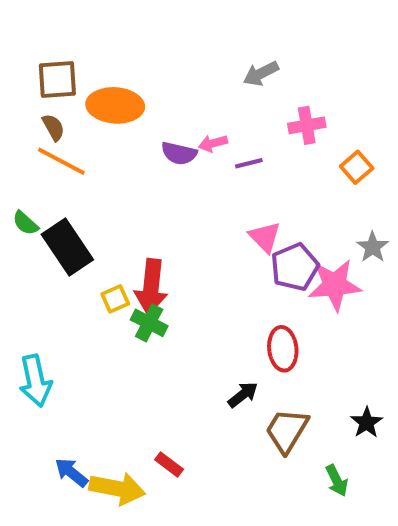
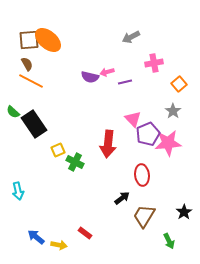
orange ellipse: (115, 105) -> (48, 40), moved, turned 36
gray star: (373, 247) -> (173, 111), moved
red arrow: (151, 287) -> (108, 144), moved
cyan arrow: (35, 381) -> (18, 191), size x0.7
yellow arrow: (117, 488) -> (59, 245), size x0.6

